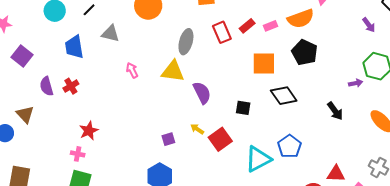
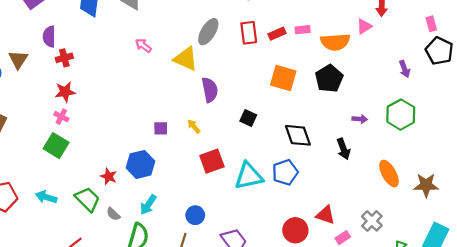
pink rectangle: (270, 26) -> (303, 30), moved
pink arrow: (132, 70) -> (143, 46), turned -42
purple arrow: (356, 83) -> (360, 119), moved
red cross: (71, 86) -> (64, 58), moved
black diamond: (284, 96) -> (298, 135), moved
red star: (89, 131) -> (65, 92), moved
red square: (220, 139) -> (212, 161), moved

